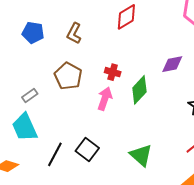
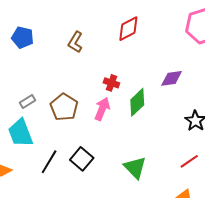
blue pentagon: (33, 33) -> (22, 37), moved
brown pentagon: (68, 76) -> (64, 107), moved

